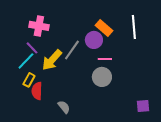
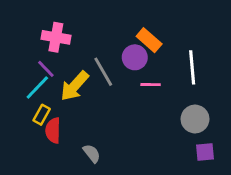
white line: (134, 27) -> (192, 67), moved
gray line: (72, 50) -> (103, 72), turned -65
gray circle: (102, 77) -> (195, 119), moved

